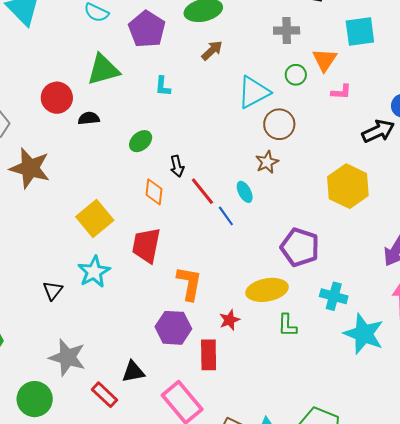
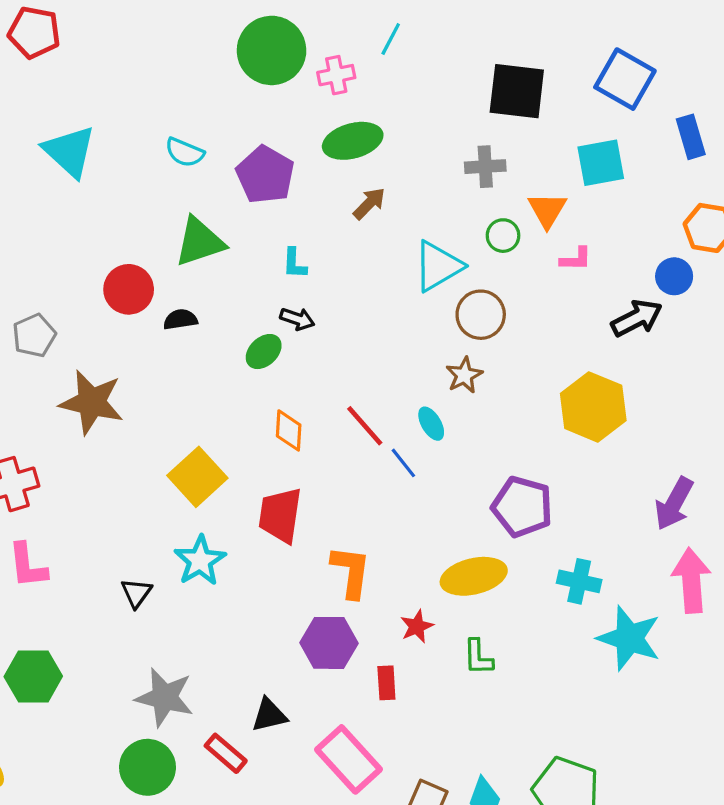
black arrow: (177, 166) -> (297, 319), moved, turned -55
green L-shape: (287, 325) -> (478, 657), moved
red rectangle: (209, 355) -> (386, 683), size x0.7
green circle: (35, 399) -> (147, 767), moved

